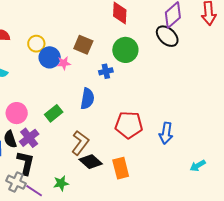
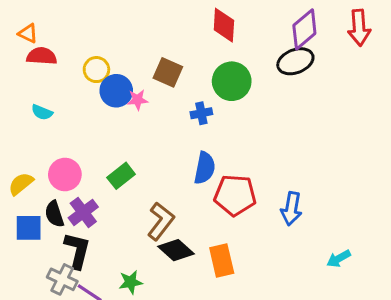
black ellipse: (167, 36) -> (295, 61), turned -65
blue semicircle: (87, 99) -> (205, 168), moved

